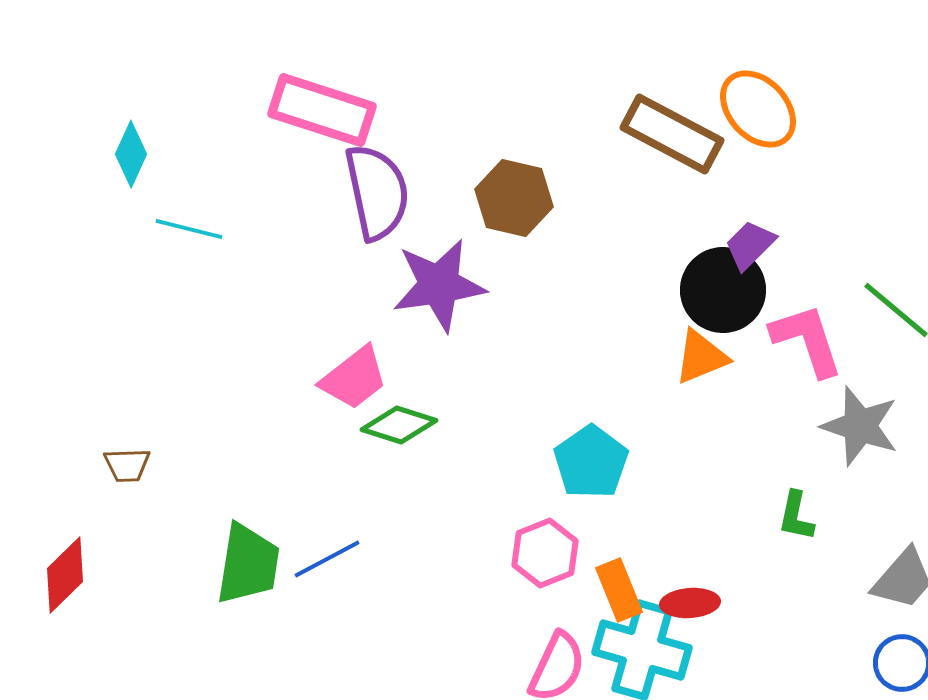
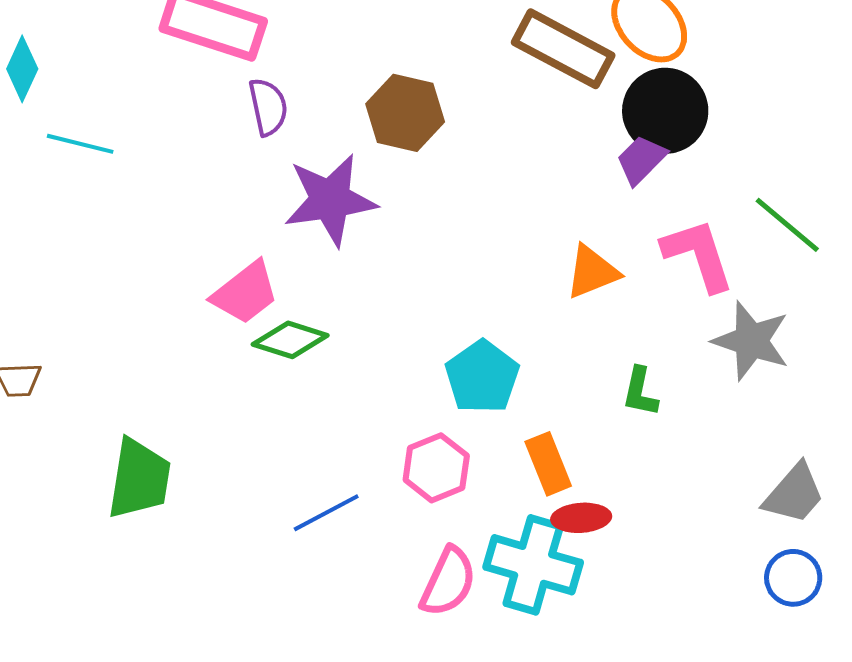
purple semicircle: (377, 192) -> (268, 107), size x0.6
black circle: (723, 290) -> (665, 111), moved
green L-shape: (796, 516) -> (640, 392), moved
blue line: (327, 559) -> (326, 513), moved
orange rectangle: (619, 590) -> (548, 464), moved

